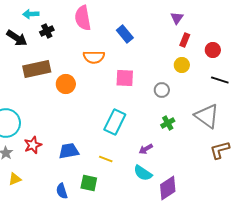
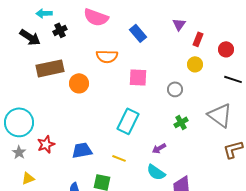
pink semicircle: (83, 18) -> (96, 17), turned -60
purple triangle: (177, 18) -> (179, 24), moved

